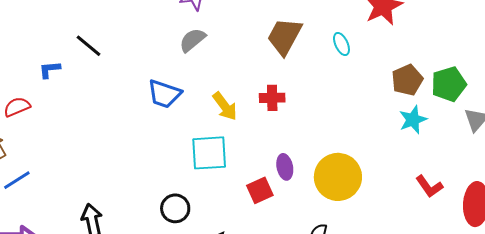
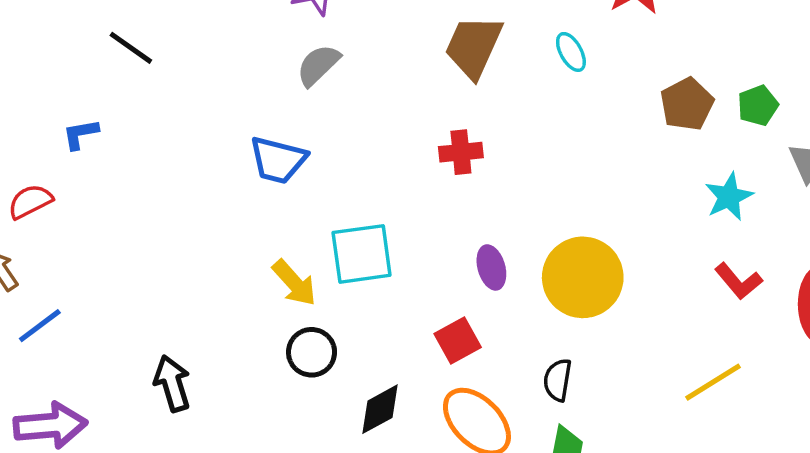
black line: (89, 46) -> (131, 48), moved
green pentagon: (449, 84) -> (758, 106), size x0.7
yellow arrow: (225, 106) -> (294, 283), moved
cyan star: (413, 120) -> (729, 197), moved
red square: (260, 190) -> (458, 341), moved

